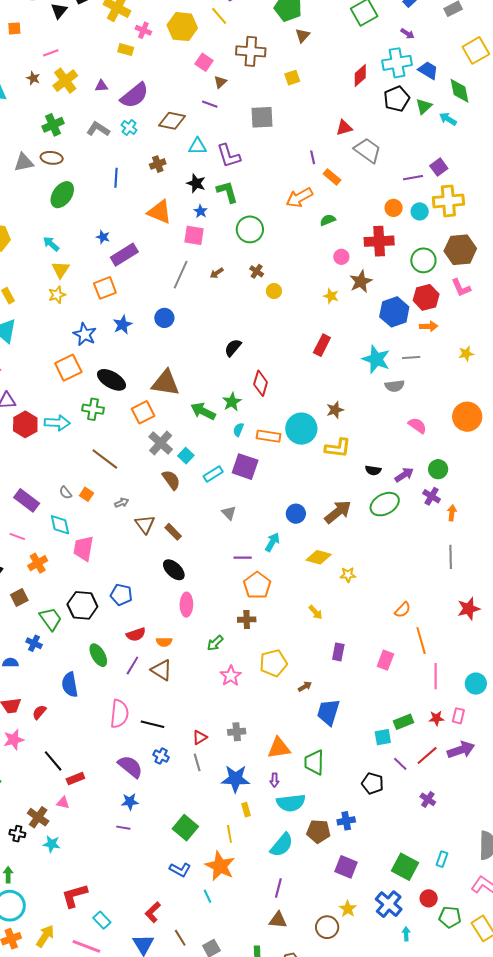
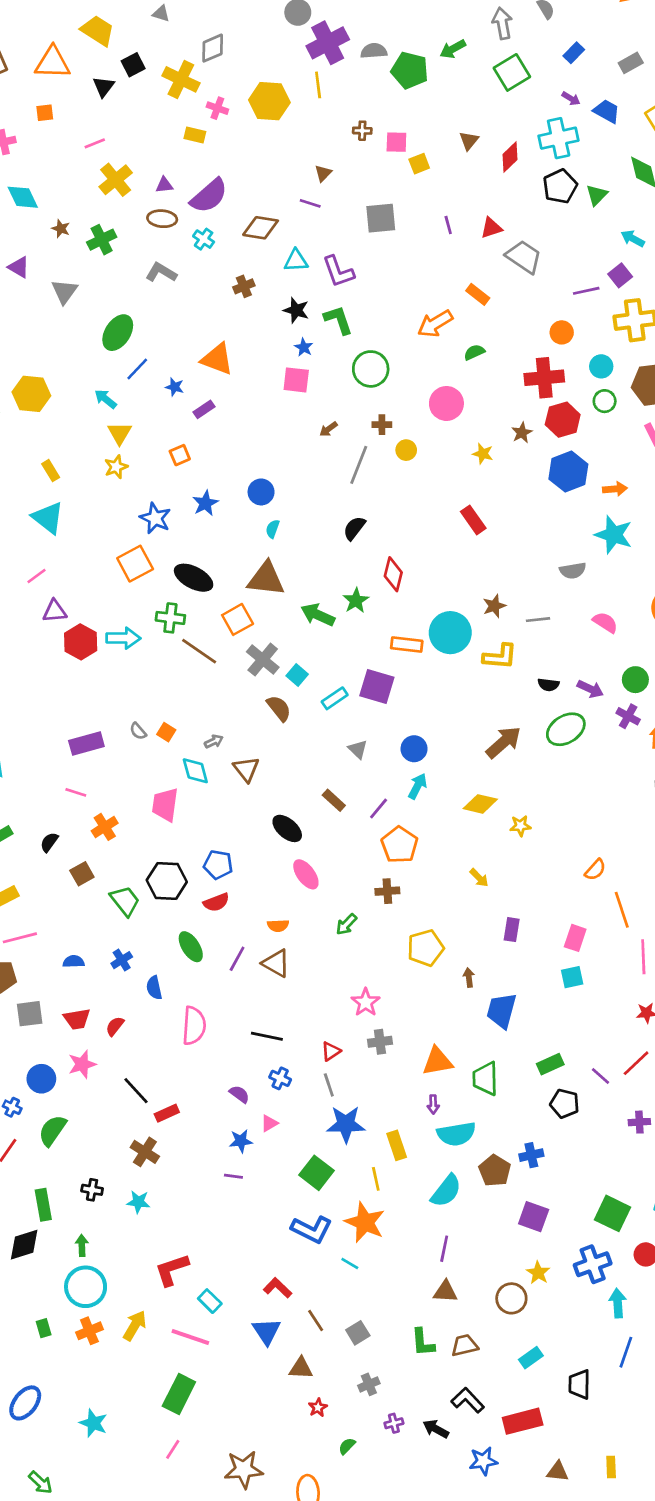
yellow line: (219, 16) -> (318, 85), turned 36
brown triangle: (303, 35) -> (469, 141), moved
brown cross: (251, 51) -> (362, 131), size x0.5
pink square: (204, 62) -> (396, 142), moved, turned -30
blue trapezoid: (428, 70) -> (607, 111), moved
brown star: (33, 78) -> (61, 229), moved
cyan arrow: (448, 119) -> (633, 238), moved
gray L-shape: (98, 129) -> (161, 272), moved
purple line: (313, 157) -> (448, 225), moved
brown ellipse: (52, 158) -> (162, 219), moved
gray triangle: (24, 162) -> (64, 291), turned -40
blue line: (116, 178) -> (137, 369), moved, turned 42
cyan circle: (420, 211) -> (601, 366), moved
orange triangle: (160, 212) -> (217, 359), moved
purple rectangle: (124, 255) -> (204, 409), size x0.6
pink circle: (341, 257) -> (446, 403), moved, size x1.6
green circle: (423, 260) -> (605, 401), size x0.7
brown cross: (257, 271) -> (382, 425), turned -32
gray line: (181, 275) -> (359, 465), moved
brown star: (361, 281) -> (522, 433), size x0.7
orange square: (105, 288) -> (180, 455), size x0.7
red hexagon: (426, 297) -> (563, 420), moved
red rectangle: (322, 345) -> (473, 520), turned -60
gray line: (411, 358) -> (538, 620), moved
cyan star: (376, 359) -> (614, 535), moved
cyan semicircle: (238, 430) -> (273, 529), moved
brown line: (105, 459) -> (199, 651), moved
purple arrow: (404, 475) -> (590, 689), turned 60
purple rectangle: (27, 500) -> (86, 743), turned -50
blue circle: (296, 514) -> (414, 749), moved
cyan diamond: (60, 525) -> (195, 771), moved
brown rectangle: (173, 532) -> (334, 800), moved
purple line: (243, 558) -> (379, 808), turned -48
pink ellipse: (186, 605) -> (306, 874), turned -35
red semicircle: (136, 634) -> (216, 902), moved
blue cross: (34, 643) -> (122, 960), moved, turned 35
pink star: (231, 676) -> (366, 1002), moved
blue semicircle: (70, 685) -> (154, 988), size x0.7
brown arrow: (305, 687) -> (469, 978), turned -64
pink semicircle: (119, 714) -> (194, 1026), moved
green rectangle: (404, 722) -> (550, 1064), moved
cyan square: (383, 737) -> (572, 977), moved
purple semicircle: (130, 767) -> (239, 1094), size x0.6
blue star: (235, 779) -> (346, 1124), moved
purple cross: (428, 799) -> (639, 1122), turned -35
pink triangle: (63, 803) -> (269, 1123), moved, turned -40
yellow rectangle: (246, 810) -> (397, 1145), size x1.5
brown cross: (38, 817) -> (145, 1152), moved
brown pentagon: (318, 831) -> (495, 1171), turned 30
blue L-shape: (180, 870) -> (312, 1229), size x1.4
cyan line: (208, 896) -> (350, 1263), turned -32
blue cross: (389, 904) -> (593, 1264), turned 32
red L-shape: (153, 912) -> (277, 1288), turned 90
cyan arrow: (406, 934) -> (618, 1303), size x1.5

